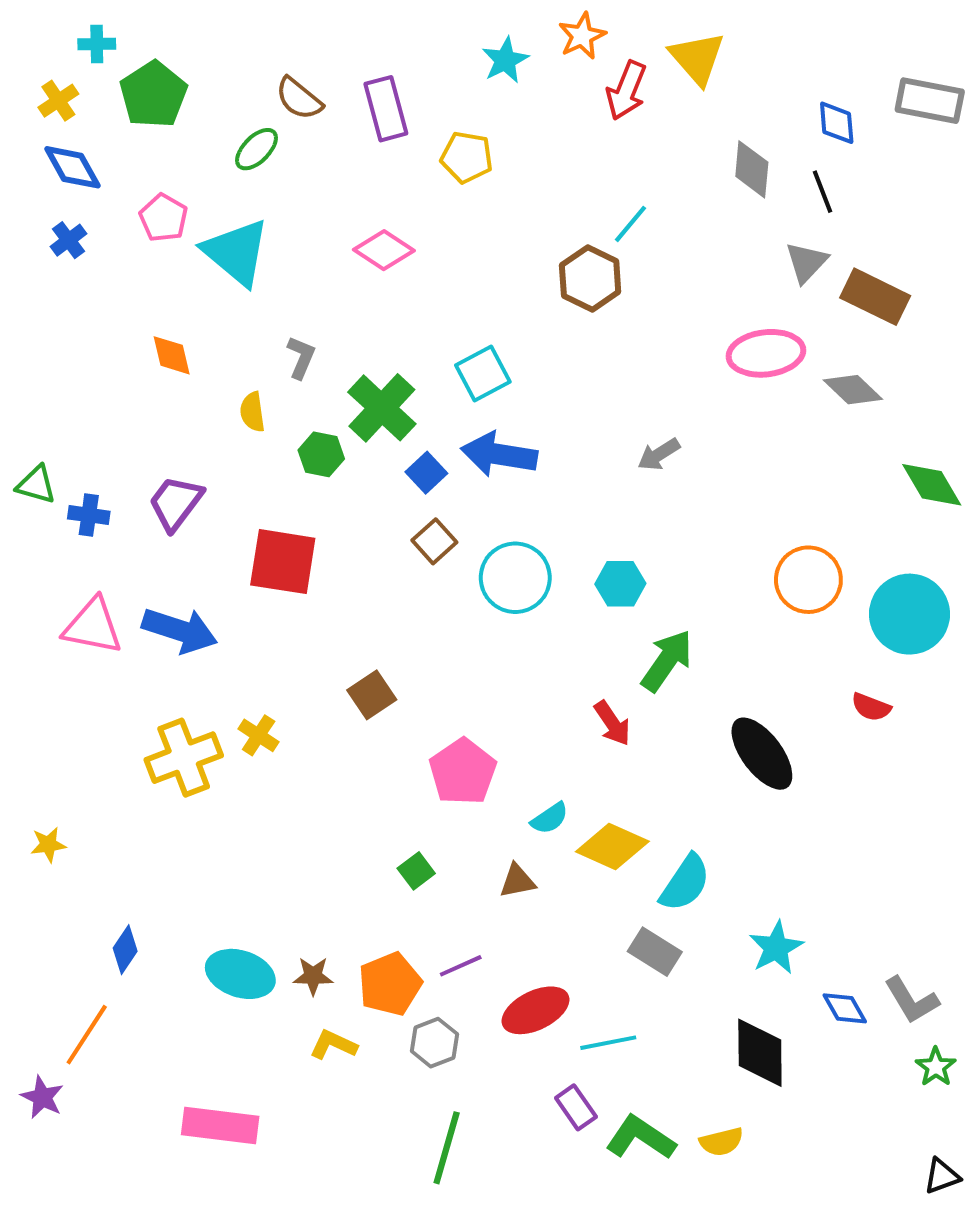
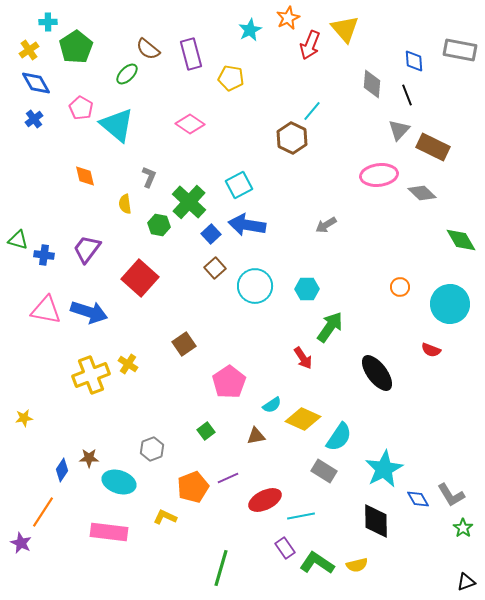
red square: (283, 562) -> (140, 278), turned 33
orange circle: (808, 580) -> (400, 287), size x0.6
cyan star: (776, 948) -> (384, 469), size x1.4
brown star: (313, 976) -> (89, 458), moved
gray hexagon: (434, 1043) -> (152, 449), moved
pink rectangle: (220, 1126) -> (109, 532), moved

